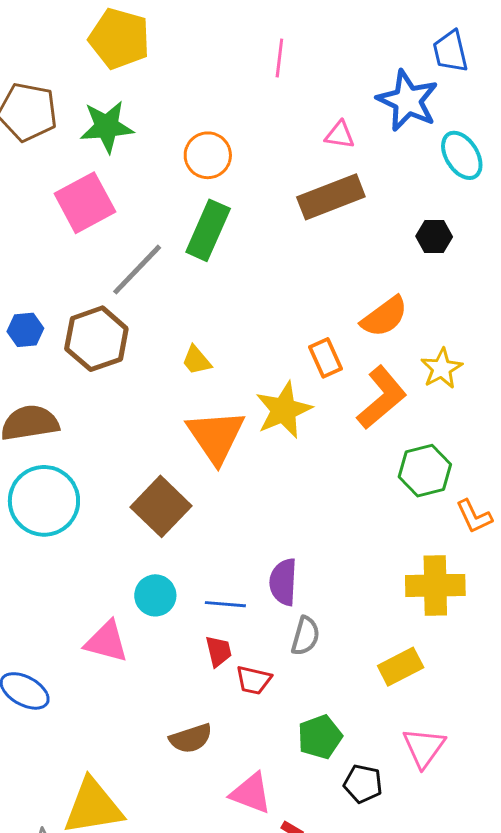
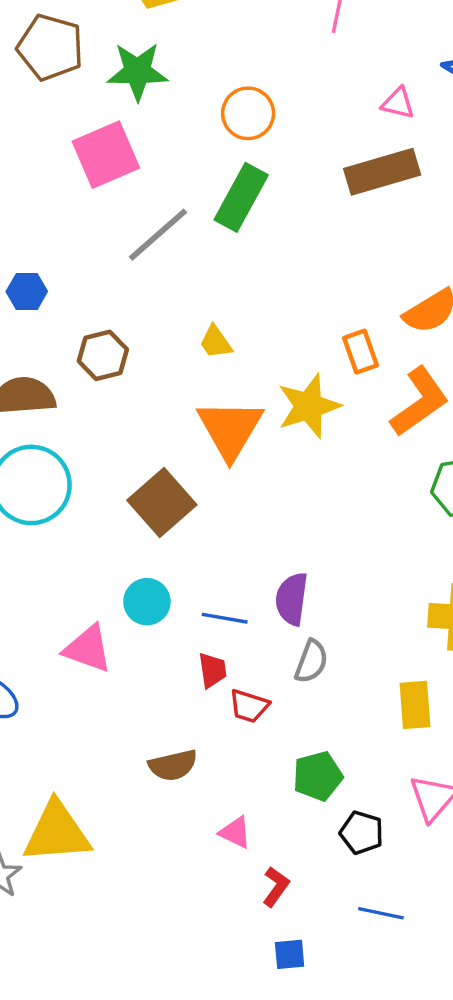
brown hexagon: (96, 339) -> (103, 355), moved, size x0.7
yellow rectangle: (401, 667) -> (415, 705), turned -72
pink triangle: (251, 793) -> (235, 832), size x0.7

